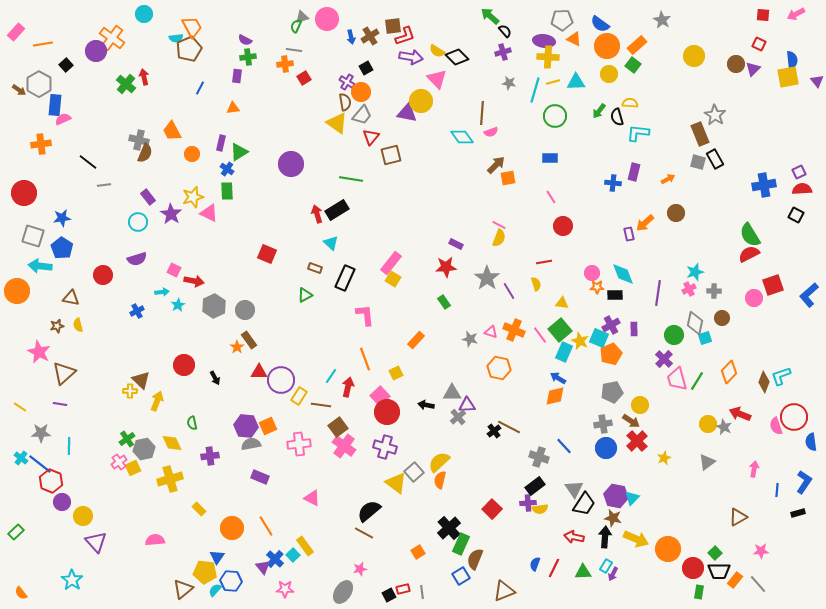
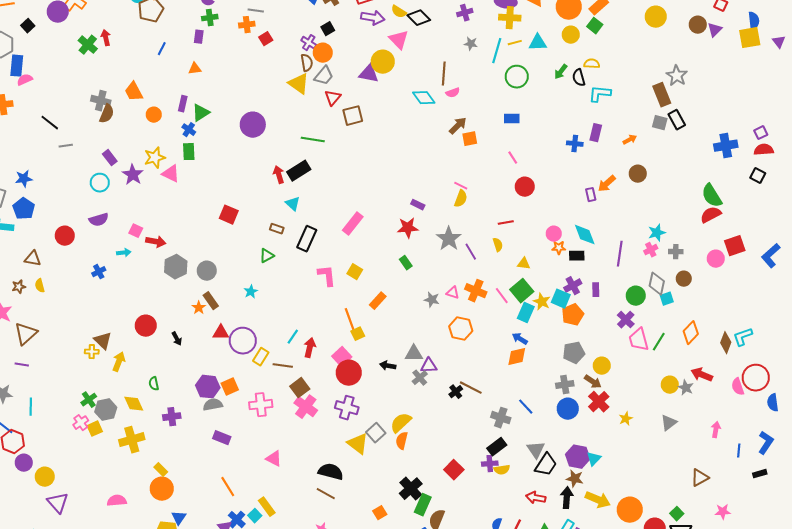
yellow square: (393, 279) -> (355, 272), moved
cyan star: (178, 305) -> (251, 292), moved
orange line: (365, 359) -> (350, 320), moved
black semicircle: (369, 511) -> (331, 472), turned 55
orange circle: (232, 528) -> (162, 489), moved

